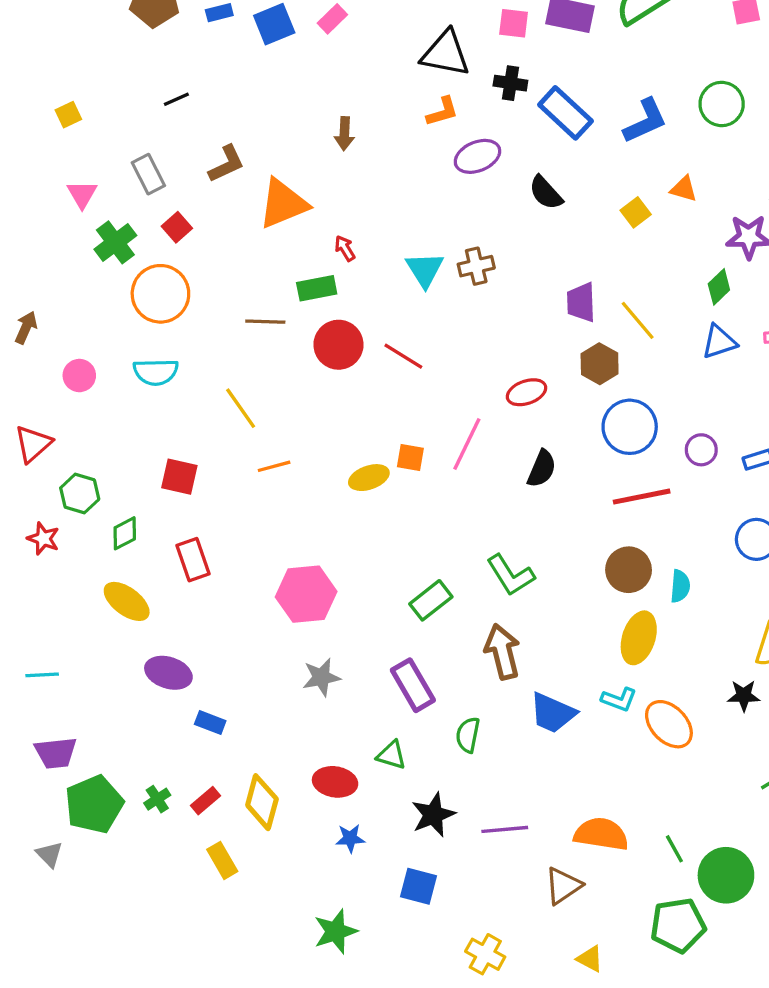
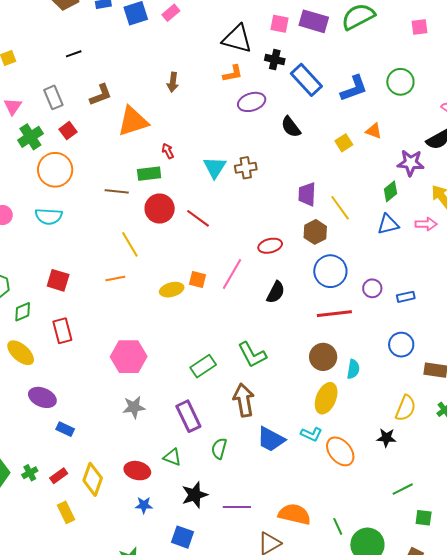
yellow line: (241, 408) -> (130, 244), moved

